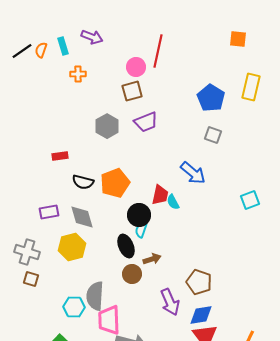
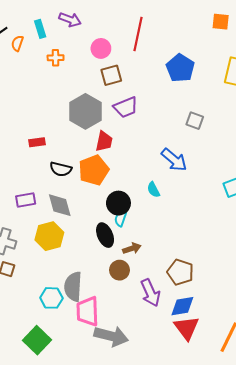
orange semicircle: (41, 50) -> (17, 43), moved
pink circle: (136, 67) -> (101, 48), moved
blue pentagon: (211, 98) -> (180, 68), moved
gray hexagon: (107, 126) -> (85, 111), size x1.4
red trapezoid: (160, 195) -> (104, 141), moved
brown circle: (132, 274) -> (119, 270), moved

